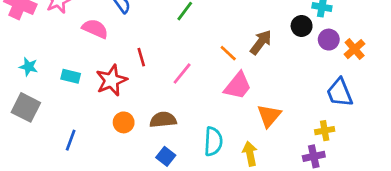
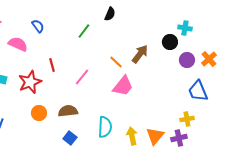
purple circle: (329, 40) -> (187, 60), moved
orange triangle: (269, 116) -> (155, 136), moved

